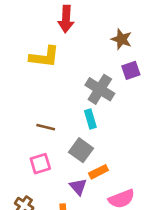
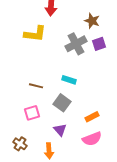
gray cross: (100, 89) -> (76, 44), moved, turned 30
cyan rectangle: (90, 119) -> (69, 80), turned -56
orange rectangle: (98, 172) -> (92, 117), moved

